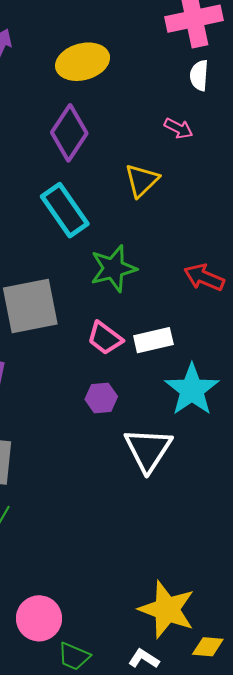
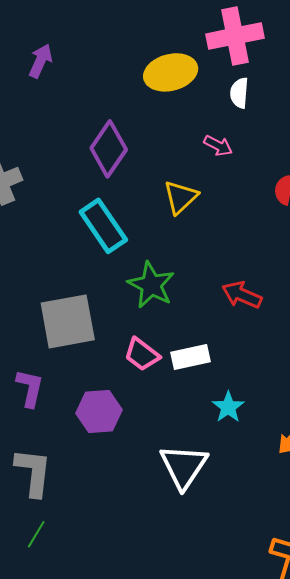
yellow ellipse: (83, 62) -> (171, 72), moved
green star: (113, 268) -> (151, 285), turned -30
cyan star: (192, 390) -> (228, 407), size x0.6
purple hexagon: (101, 398) -> (99, 412), moved, size x1.4

